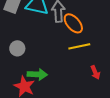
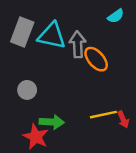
yellow line: (79, 46) -> (103, 115), moved

